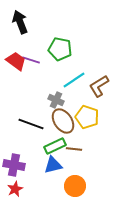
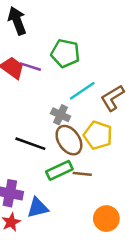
blue triangle: (53, 165) -> (38, 208), moved
orange circle: (75, 186) -> (106, 219), moved

